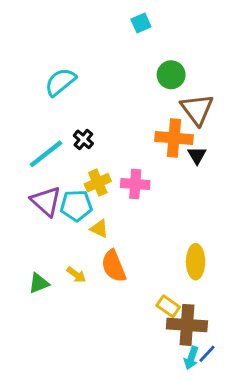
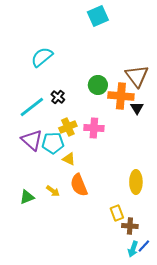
cyan square: (141, 23) -> (98, 16), size x1.5
green circle: (171, 75) -> (98, 85), moved
yellow rectangle: (168, 306) -> (117, 213), turned 35
brown cross: (187, 325) -> (130, 226), size x0.6

